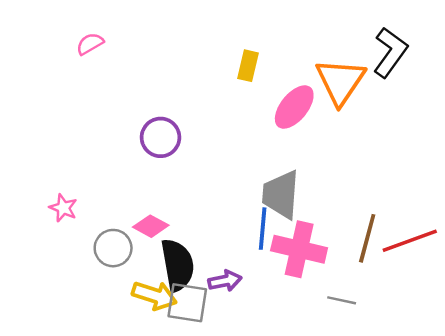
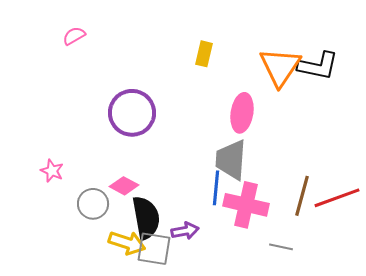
black L-shape: (390, 52) -> (318, 66), moved, turned 66
pink ellipse: (294, 107) -> (242, 113), moved, turned -30
purple circle: (160, 137) -> (132, 113), size x1.4

